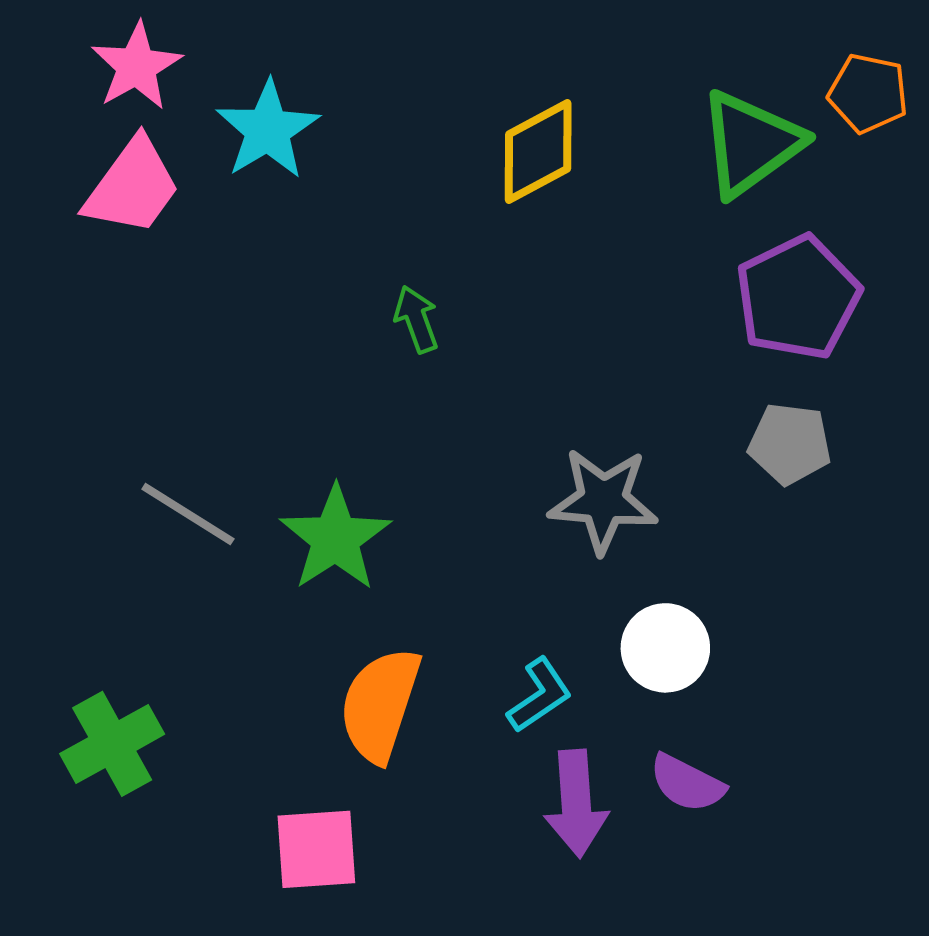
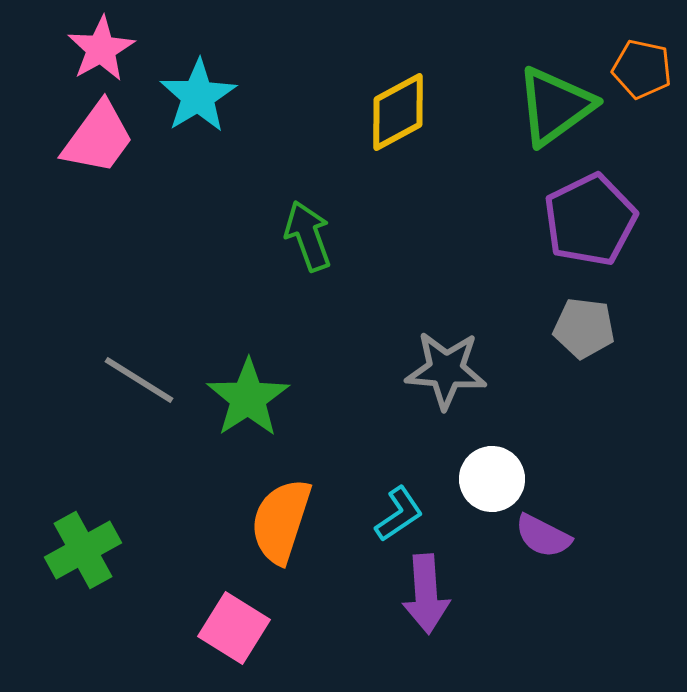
green arrow: (416, 319) -> (308, 236), size x1.4
purple semicircle: (687, 783) -> (543, 536), moved
pink square: (316, 849) -> (234, 628), turned 36

